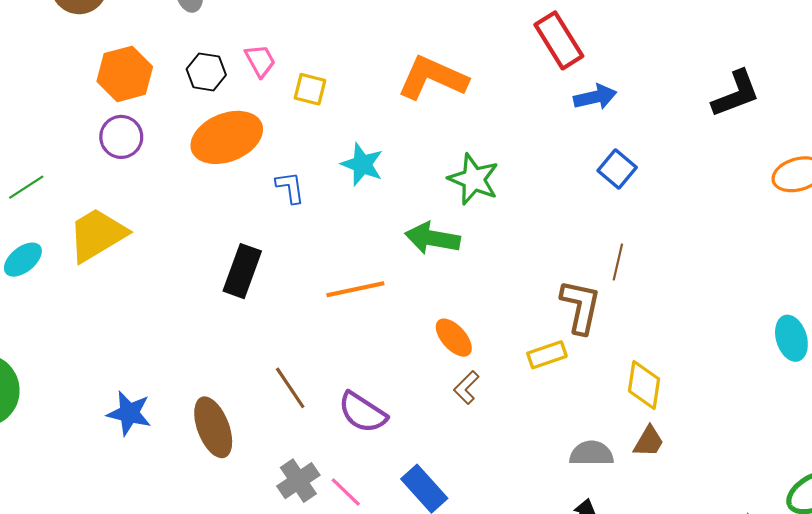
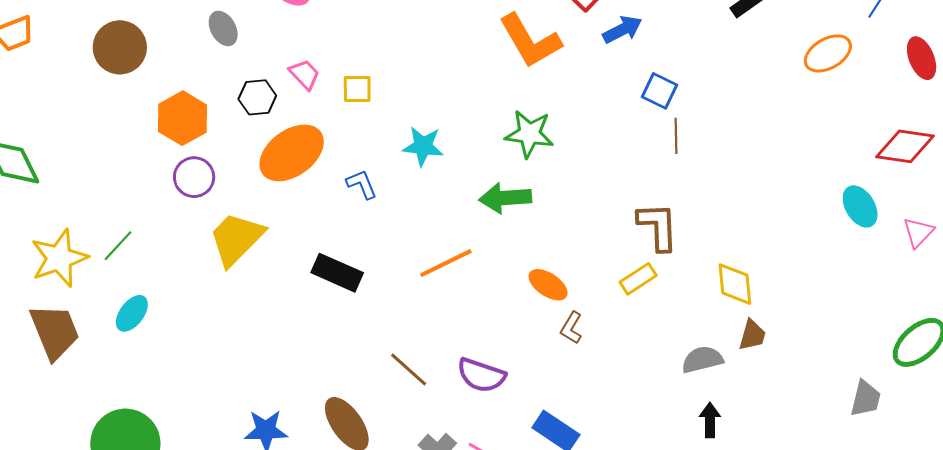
orange L-shape: (433, 78) -> (530, 41), moved, turned -130
yellow trapezoid: (97, 235) -> (236, 239), moved
brown line: (618, 262) -> (676, 136), moved
black rectangle: (242, 271) -> (337, 273), turned -72

